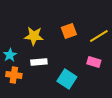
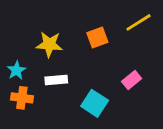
yellow line: (99, 36) -> (138, 22), moved
pink rectangle: (94, 62) -> (132, 80), turned -56

